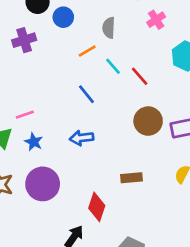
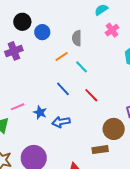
red line: (140, 76) -> (91, 95), moved
brown circle: (148, 121) -> (114, 129), moved
blue star: (34, 142) -> (40, 112), moved

